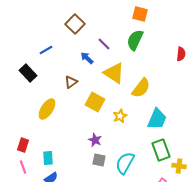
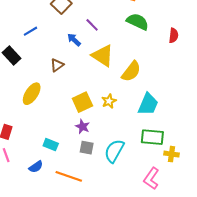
green semicircle: (135, 40) -> (138, 22), moved, turned 90
yellow square: (95, 102) -> (82, 102), moved, turned 36
green rectangle: (161, 150) -> (152, 137), turned -65
cyan rectangle: (48, 158) -> (51, 145), moved, turned -64

